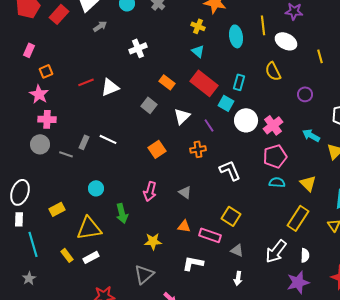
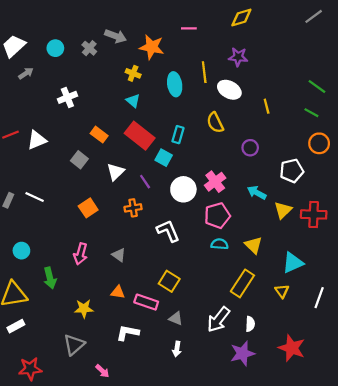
white circle: (246, 120) -> (183, 189), moved

